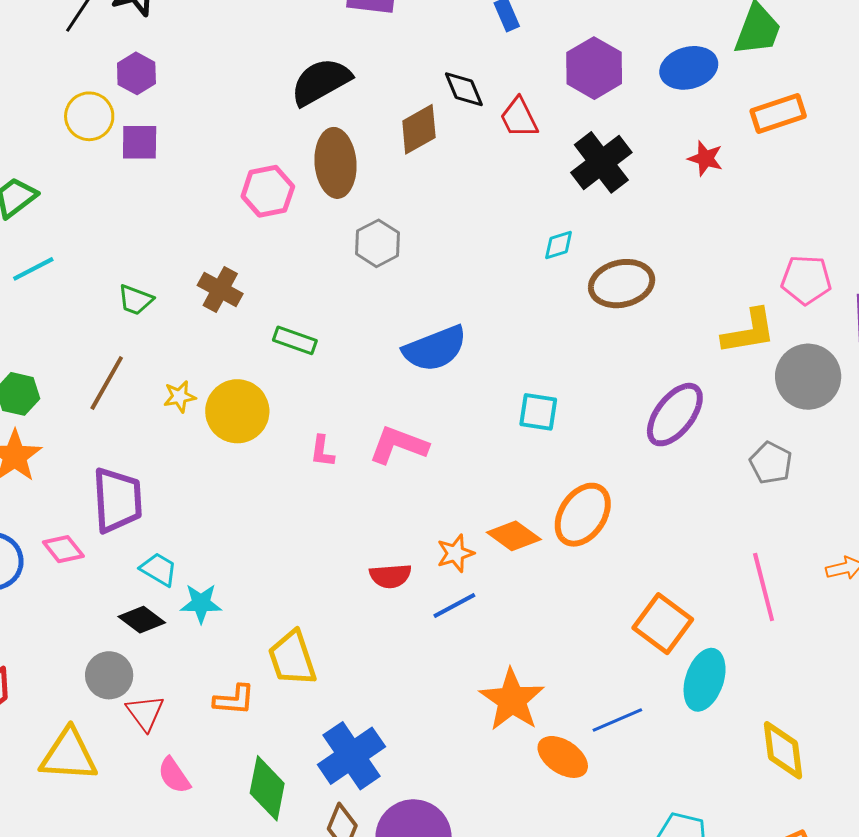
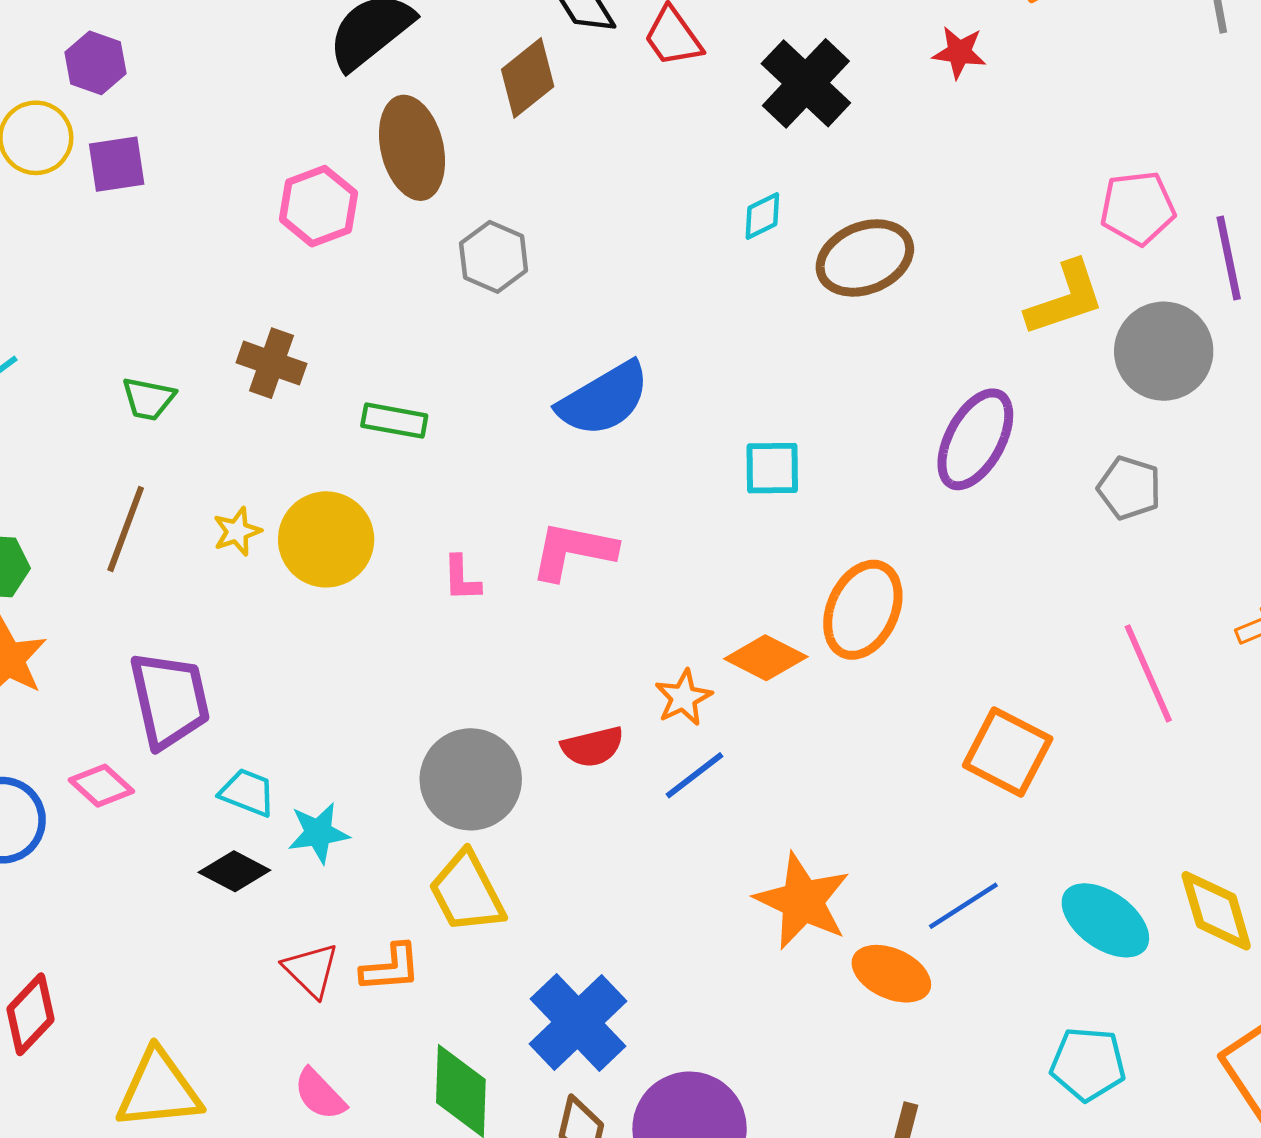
gray circle: (109, 675) -> (471, 779), moved, size x1.4
cyan ellipse: (705, 680) -> (1105, 920), moved, turned -64
red triangle: (145, 713) -> (311, 970), moved

